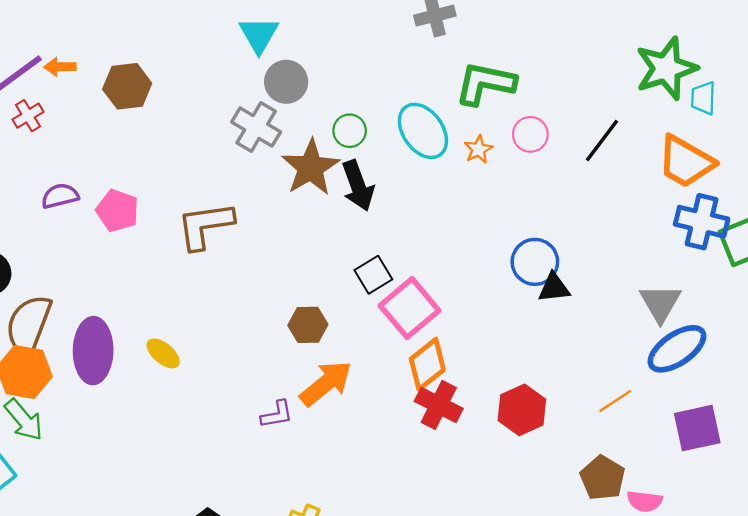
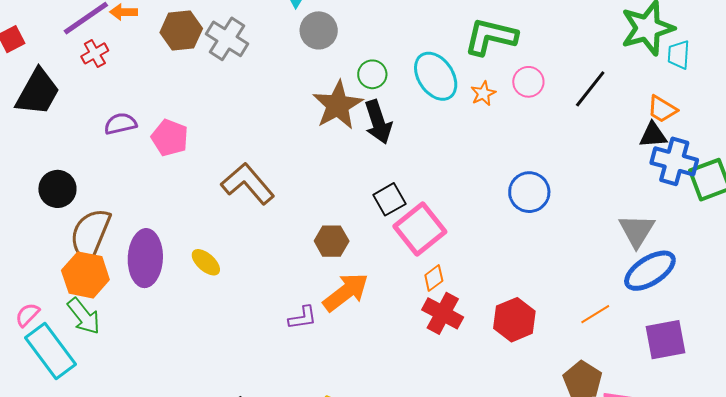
gray cross: (256, 127) -> (227, 39), moved
orange trapezoid: (686, 162) -> (662, 109), size x0.6
brown L-shape: (205, 226) -> (248, 184), moved, turned 56
black triangle: (554, 288) -> (653, 135), moved
orange diamond: (427, 364) -> (434, 278), size x0.6

